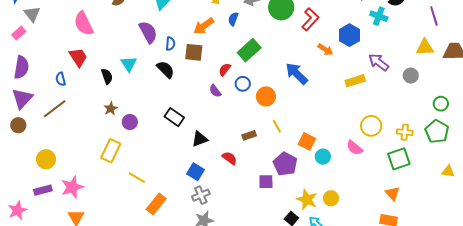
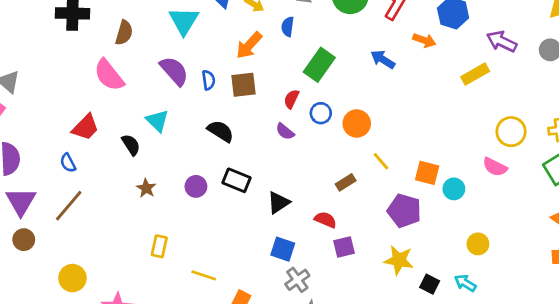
pink semicircle: (84, 24) -> (109, 75), moved
red trapezoid: (78, 57) -> (85, 127), turned 90
black semicircle: (166, 69) -> (221, 131), moved
blue arrow: (297, 74) -> (383, 59), moved, size x0.7
purple circle: (130, 122) -> (196, 186), moved
yellow rectangle: (111, 151) -> (159, 246), size x0.7
purple square: (266, 182) -> (344, 247), moved
yellow star: (307, 200) -> (399, 260), moved

